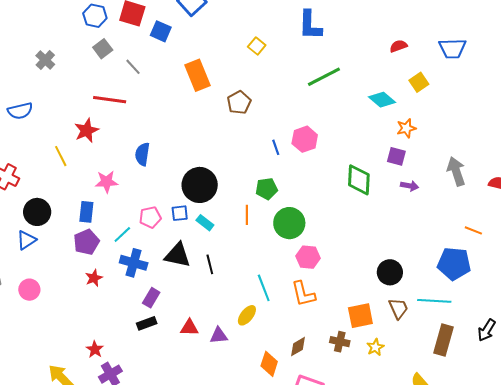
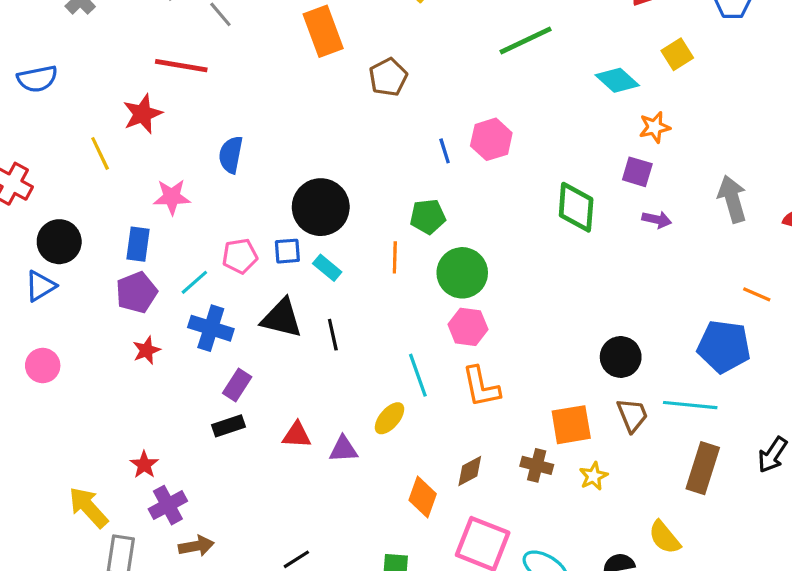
pink hexagon: (308, 257) -> (468, 327), moved

